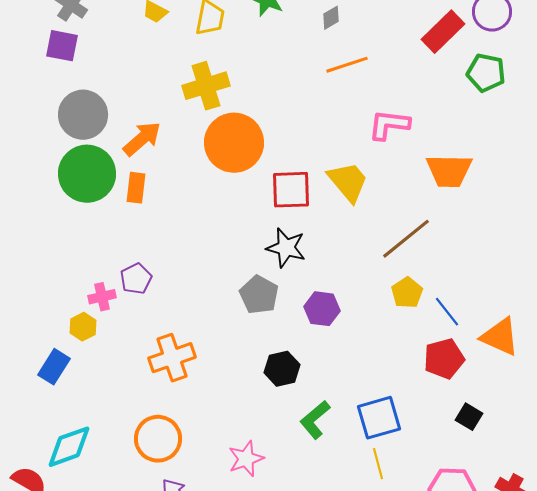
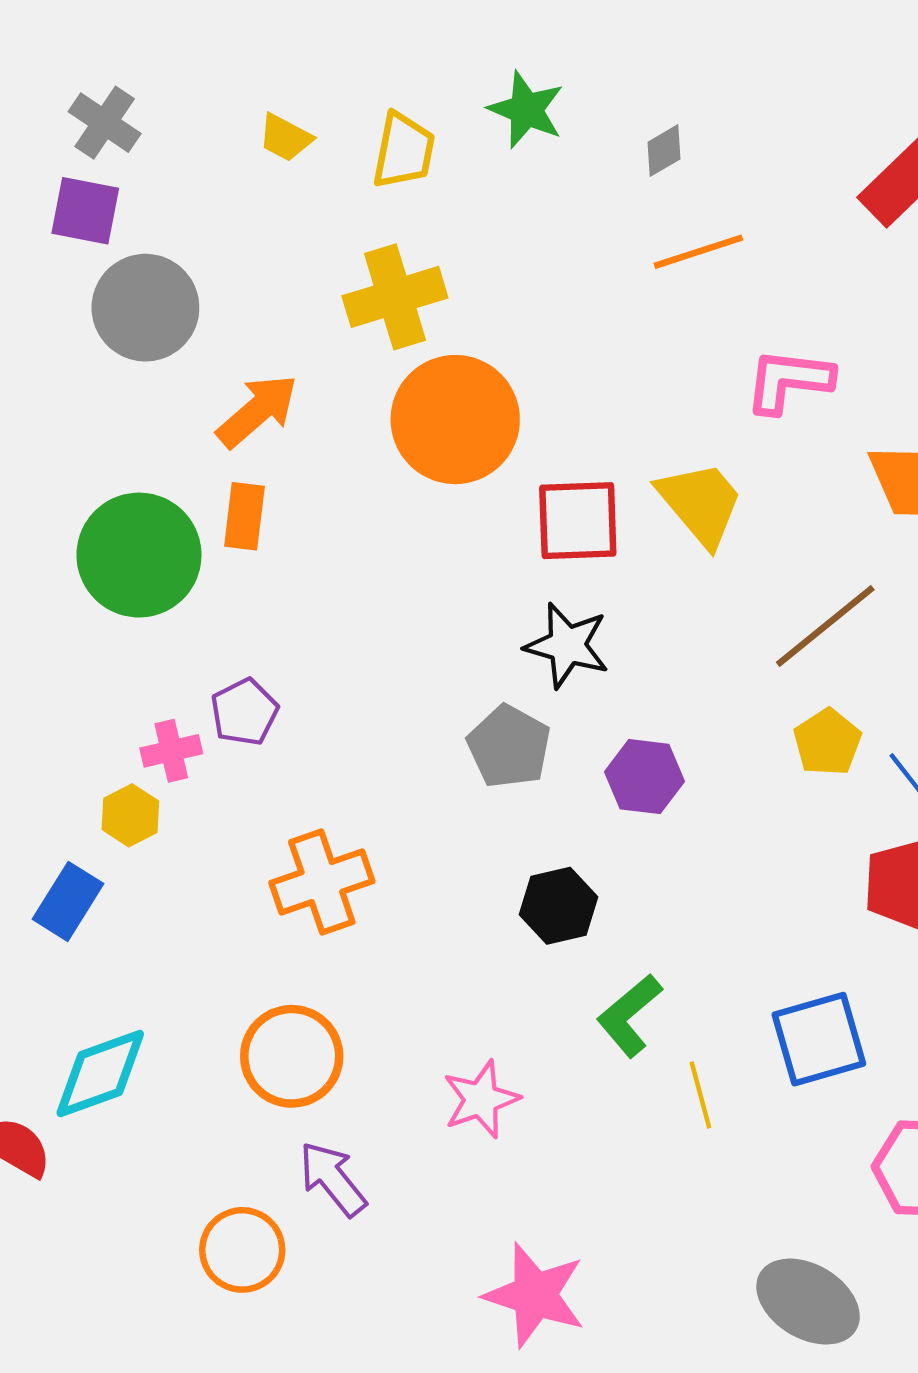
gray circle: (83, 115) -> (145, 308), moved
green circle: (87, 174) -> (139, 555), moved
blue square: (379, 418) -> (819, 1039), moved
yellow line: (378, 464) -> (700, 1095), moved

